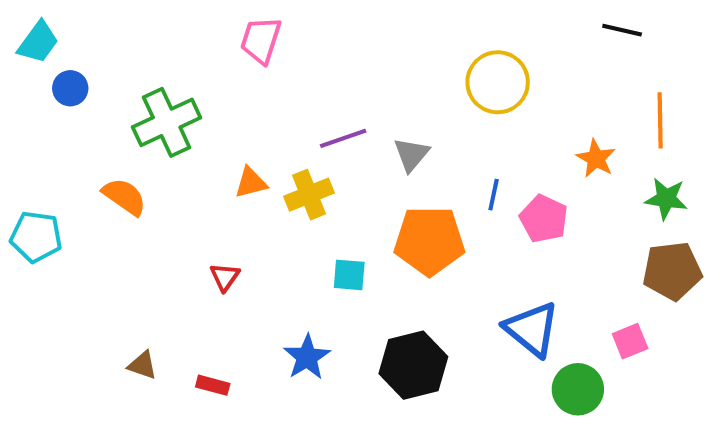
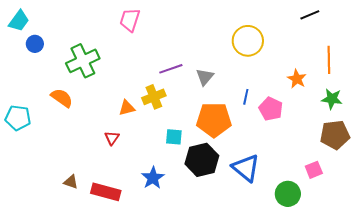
black line: (622, 30) -> (310, 15), turned -36
orange triangle: (251, 183) -> (127, 108), moved
blue triangle: (532, 329) -> (246, 168), moved
black hexagon: (413, 365) -> (202, 160), moved
red rectangle: (213, 385) -> (106, 192), size x1.8

